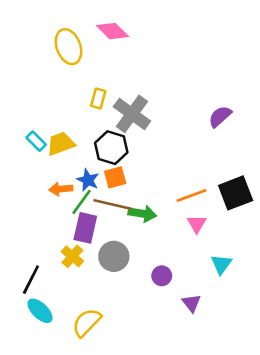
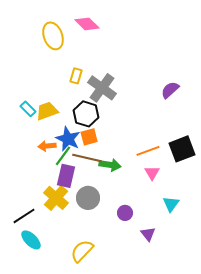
blue star: (88, 180) -> (68, 139), size x1.4
yellow cross: (72, 256) -> (56, 198), size x1.4
black line: (31, 280) -> (24, 216), turned 30
yellow semicircle: (87, 322) -> (82, 251), moved

